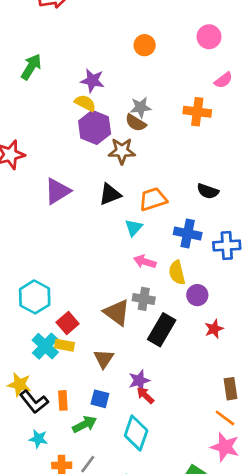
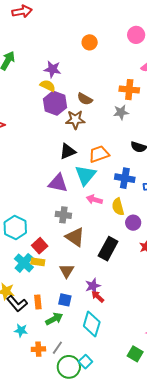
gray star: (141, 107) -> (121, 112), moved
purple triangle: (57, 191) -> (58, 183), moved, turned 45
cyan triangle: (134, 228) -> (85, 175), size x1.6
gray cross: (144, 299) -> (63, 215), moved

